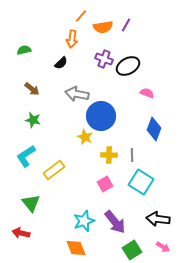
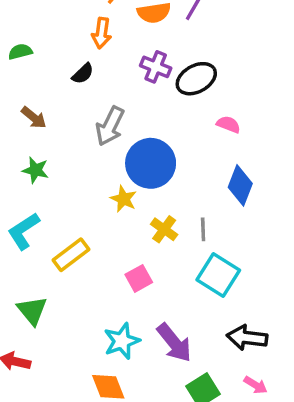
gray arrow: (77, 94) -> (110, 126), turned -75
yellow cross: (109, 155) -> (164, 229), turned 35
pink square: (105, 184) -> (139, 278), moved

